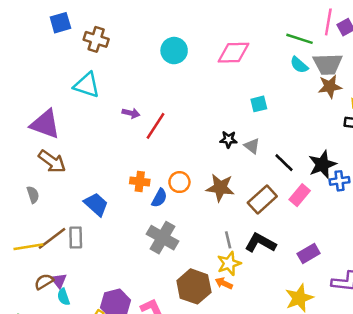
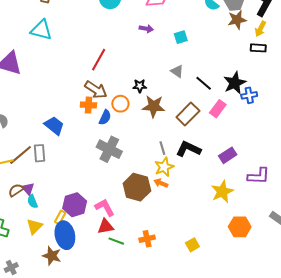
purple arrow: (131, 113) -> (146, 29), moved
black star: (228, 139) -> (140, 86), moved
brown arrow: (52, 161) -> (96, 90), moved

